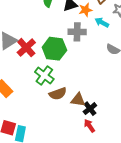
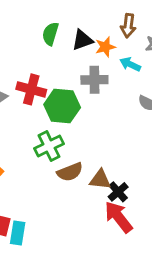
red cross: (26, 48) -> (31, 89), moved, turned -30
green cross: (44, 76) -> (49, 146), turned 30
red arrow: (89, 126) -> (118, 217), size x1.6

